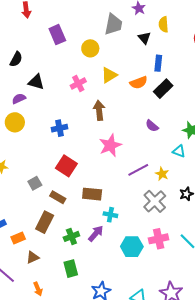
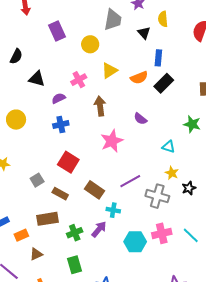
purple semicircle: (19, 99) -> (59, 98), moved
purple semicircle: (152, 126) -> (140, 119), moved
cyan triangle: (179, 151) -> (169, 147), moved
purple line: (138, 170) -> (130, 181), moved
yellow star: (162, 174) -> (172, 173), moved
brown rectangle: (92, 194) -> (95, 190), turned 30
gray cross: (155, 201) -> (157, 196), turned -30
brown rectangle: (45, 222) -> (48, 219), turned 55

